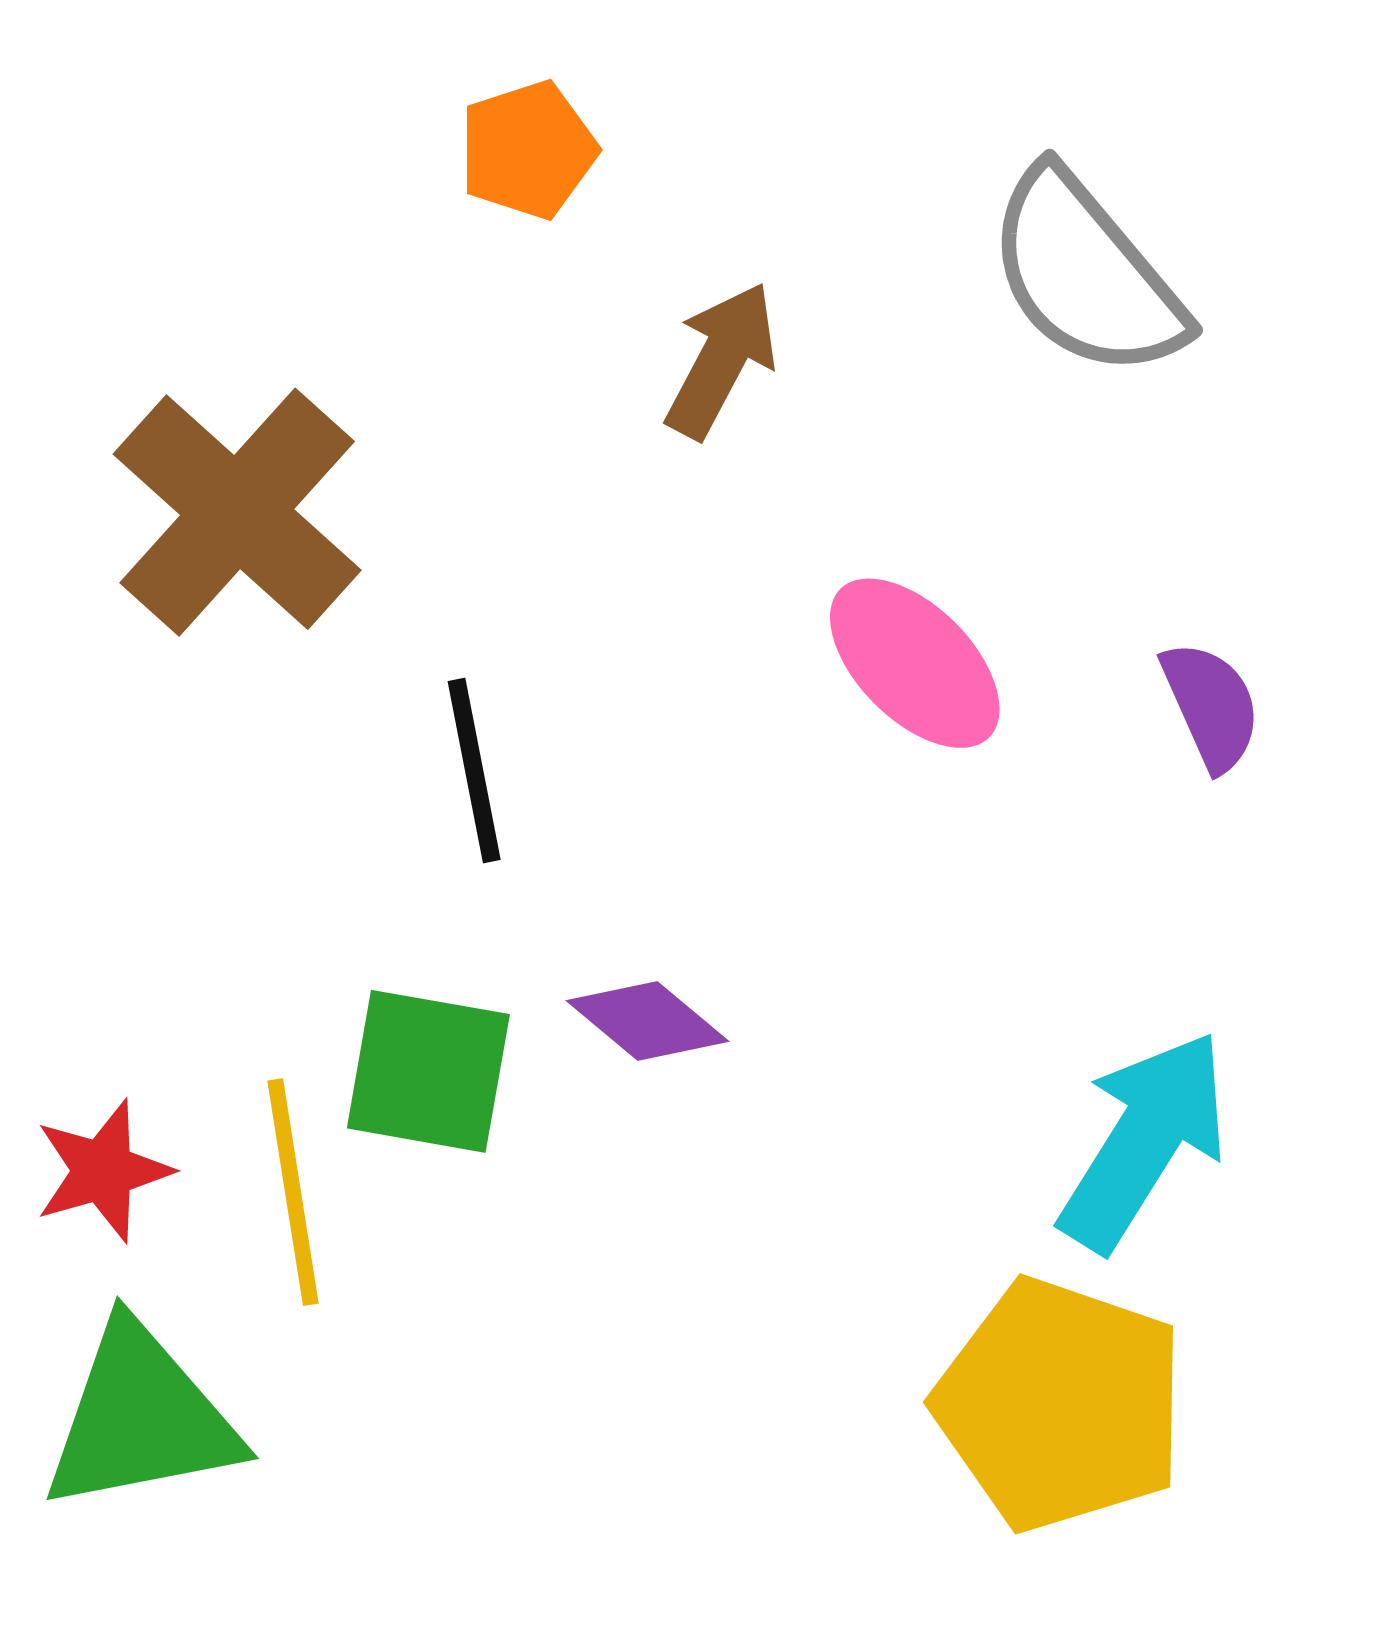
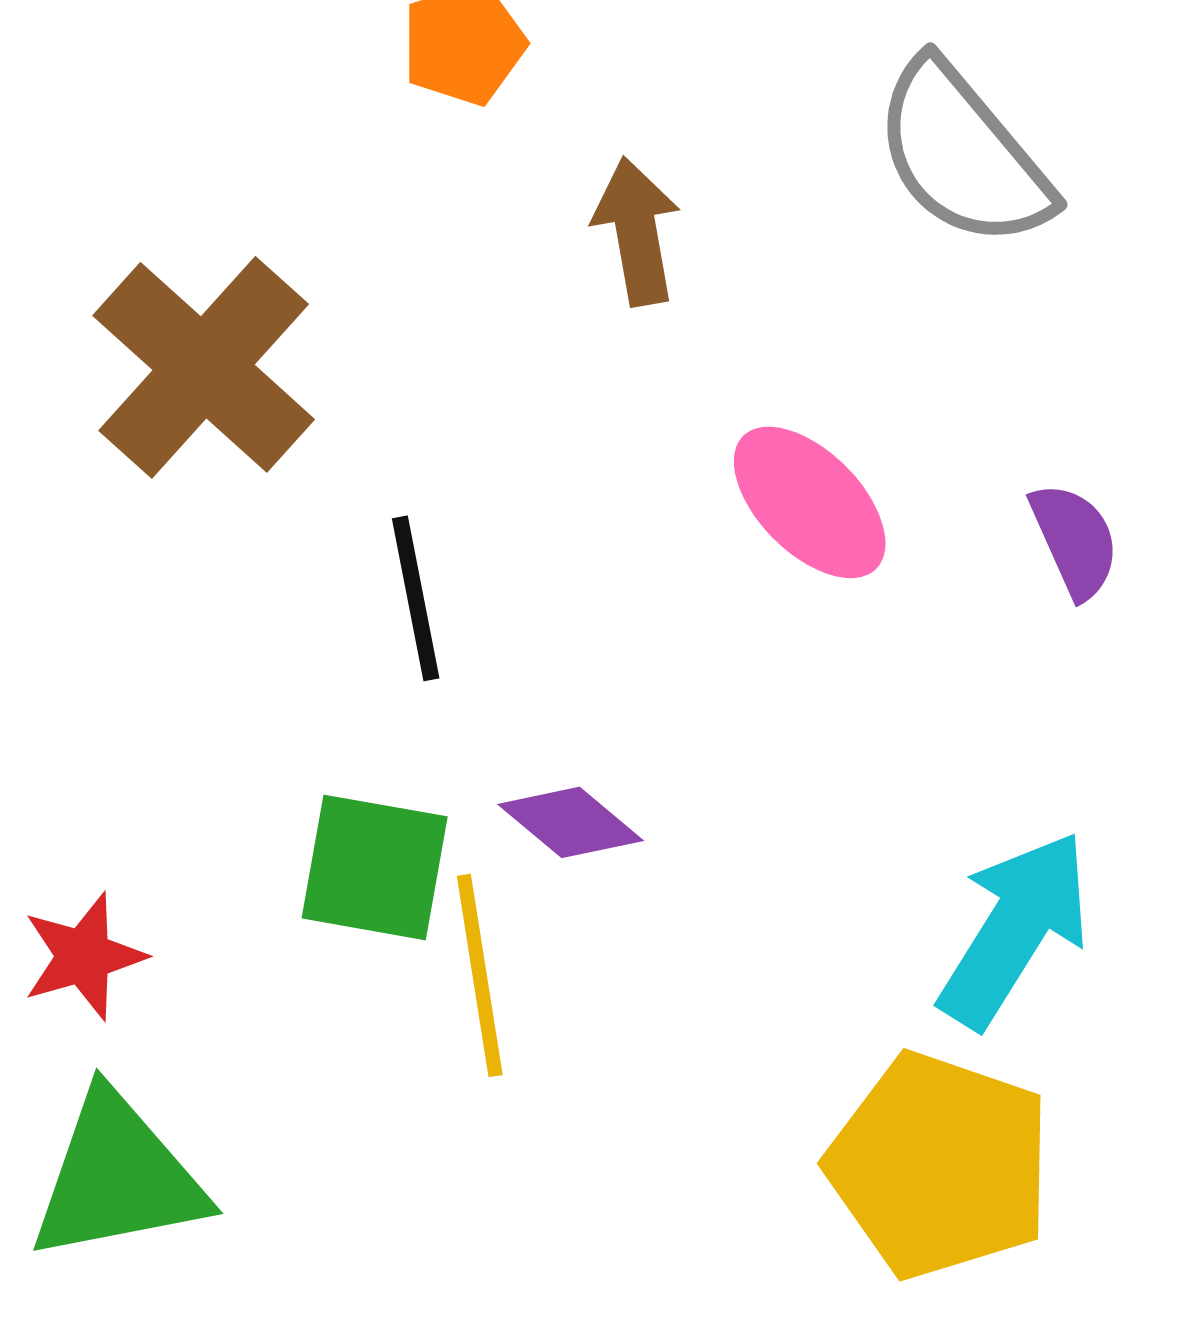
brown arrow: (721, 360) -> (637, 231), turned -38
yellow line: (293, 1192) -> (480, 975), moved

